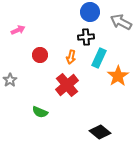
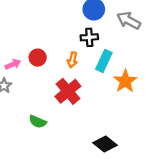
pink arrow: (18, 30) -> (13, 64), moved

